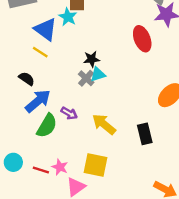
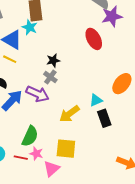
cyan triangle: (98, 74) -> (96, 100), moved
purple arrow: (69, 113) -> (38, 94), moved, size x1.6
yellow arrow: (104, 124) -> (69, 114), turned -70
green semicircle: (47, 126) -> (30, 136), moved

